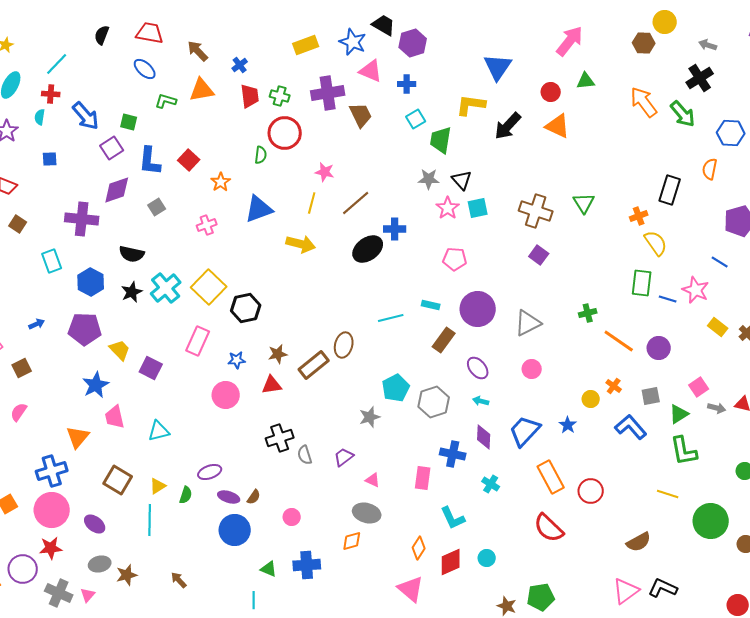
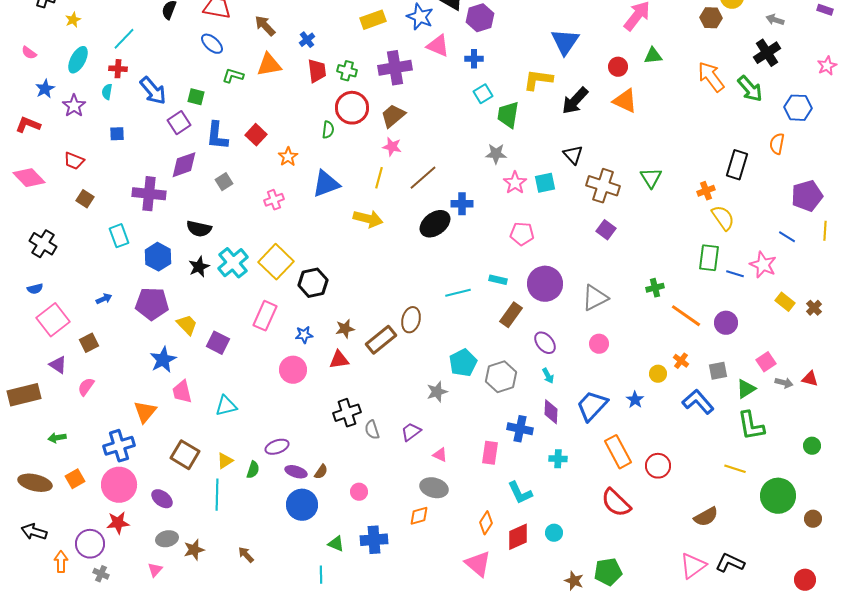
brown trapezoid: (361, 115) -> (393, 116), moved, turned -104
black triangle: (462, 180) -> (573, 155), moved
cyan arrow: (481, 401) -> (548, 376), turned -133
cyan cross: (491, 484) -> (558, 459), turned -30
gray cross: (59, 593) -> (101, 574), moved, size x0.6

